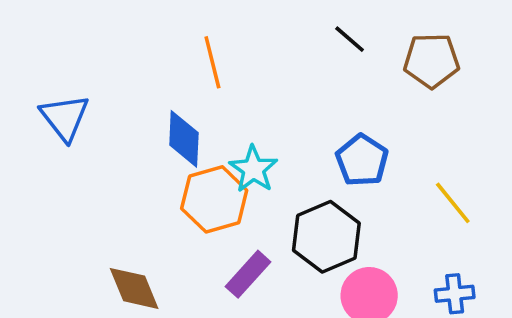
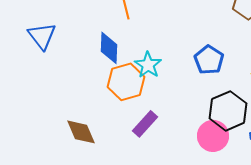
black hexagon: (326, 237) -> (228, 111), moved

